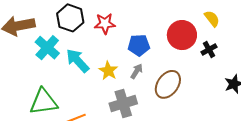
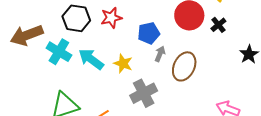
gray arrow: (137, 71) -> (160, 54), moved

